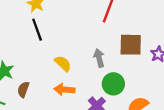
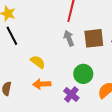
gray arrow: (99, 58) -> (69, 38), moved

